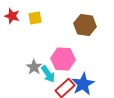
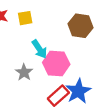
cyan arrow: (48, 74) -> (40, 49), moved

